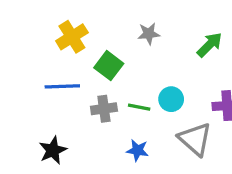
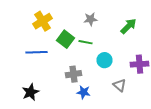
green line: (139, 107) -> (86, 42), moved
gray cross: (104, 109) -> (74, 74), moved
gray triangle: (195, 139) -> (120, 85), size x0.6

